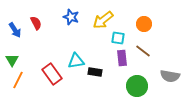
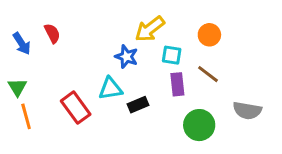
blue star: (71, 17) -> (126, 57), moved
black rectangle: (95, 72) -> (138, 105), turned -32
orange line: (18, 80) -> (26, 116), turned -42

